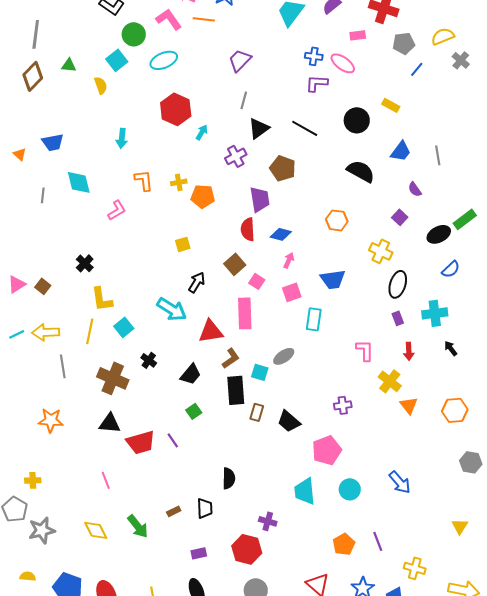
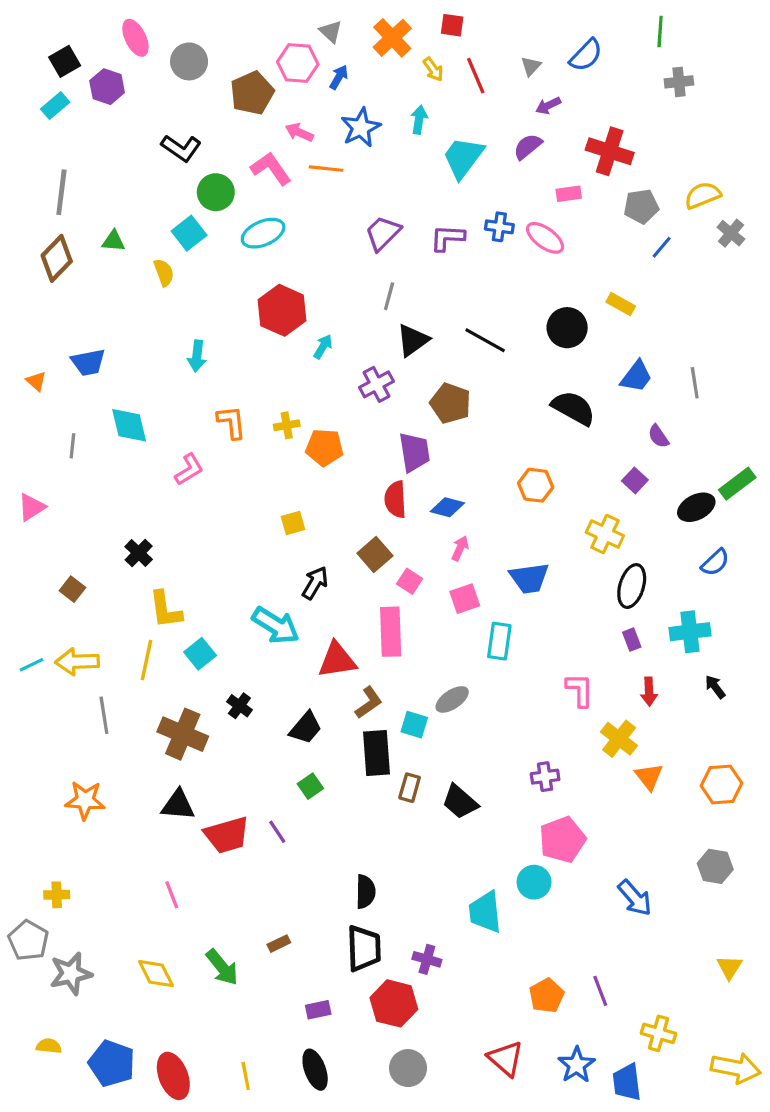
purple L-shape: (317, 83) -> (447, 238), moved
pink triangle: (17, 284) -> (32, 507), moved
pink pentagon: (327, 450) -> (562, 840), moved
gray hexagon: (471, 462) -> (715, 866), moved
cyan circle: (350, 489) -> (534, 882), moved
black trapezoid: (205, 508) -> (364, 948), moved, size x1.4

